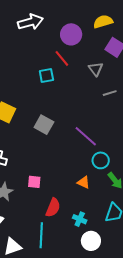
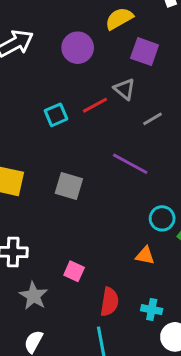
red line: (62, 58) -> (95, 105), moved, turned -66
purple line: (86, 136) -> (130, 164), moved
pink square: (34, 182) -> (74, 271), turned 32

